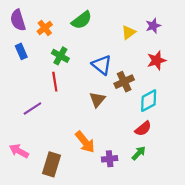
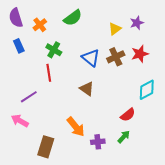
brown cross: (124, 82) -> (116, 57), moved
brown triangle: (97, 100) -> (87, 89), turned -35
cyan diamond: (149, 101) -> (147, 90), moved
pink arrow: (19, 151) -> (20, 121), moved

